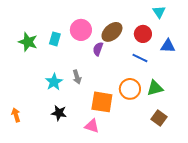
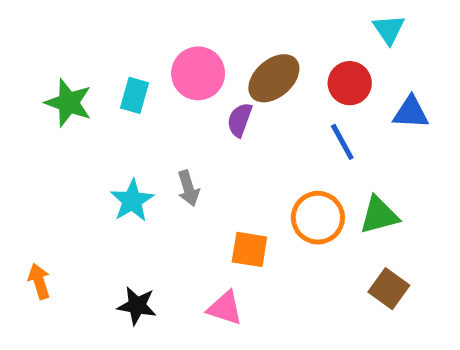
blue line: (140, 58) -> (342, 142), turned 35
orange square: (102, 102) -> (249, 249), size x0.7
black star: (59, 113) -> (137, 306), moved

